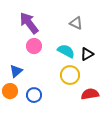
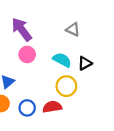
red semicircle: (90, 94) -> (52, 107), moved

